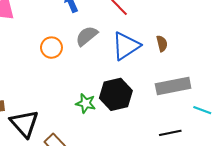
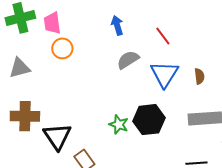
blue triangle: (126, 46) -> (165, 74), turned -32
orange circle: (51, 48) -> (62, 48), moved

